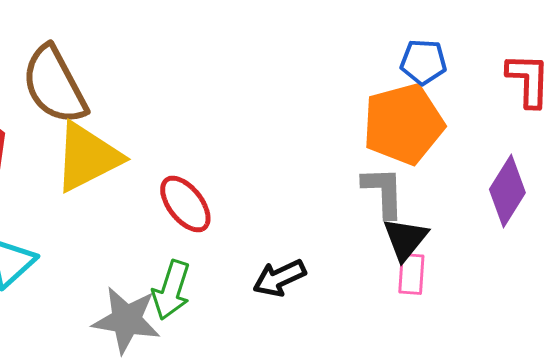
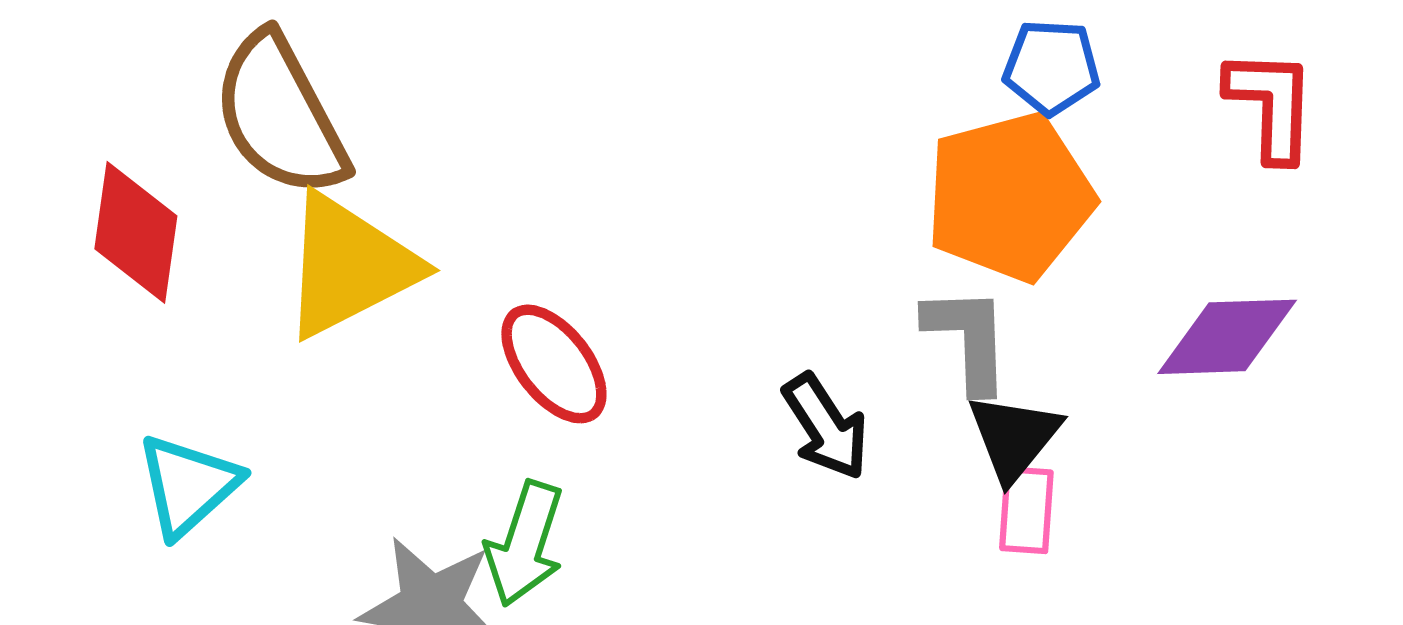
purple diamond: (507, 191) -> (1227, 337), turned 56
black arrow: (279, 278) -> (826, 427), moved, turned -98

